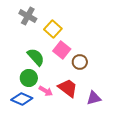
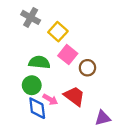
green semicircle: (36, 57) -> (39, 62), turned -42
purple triangle: (94, 98) -> (103, 118), moved
blue diamond: (22, 99) -> (37, 108), moved, turned 60

